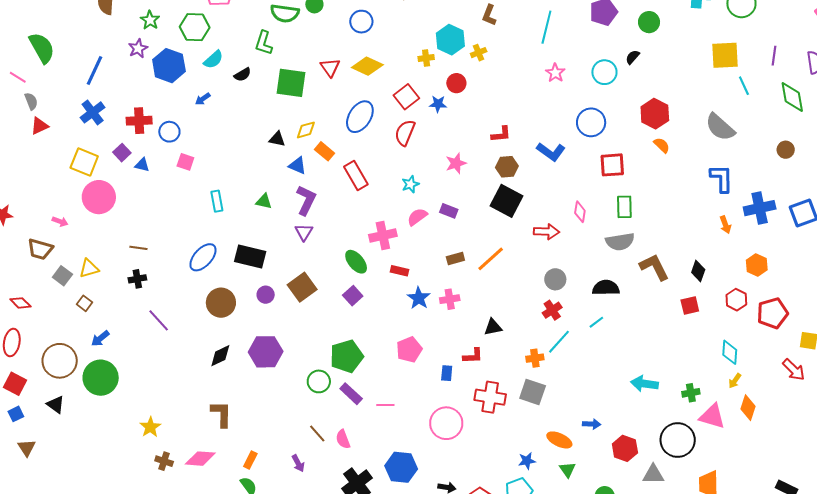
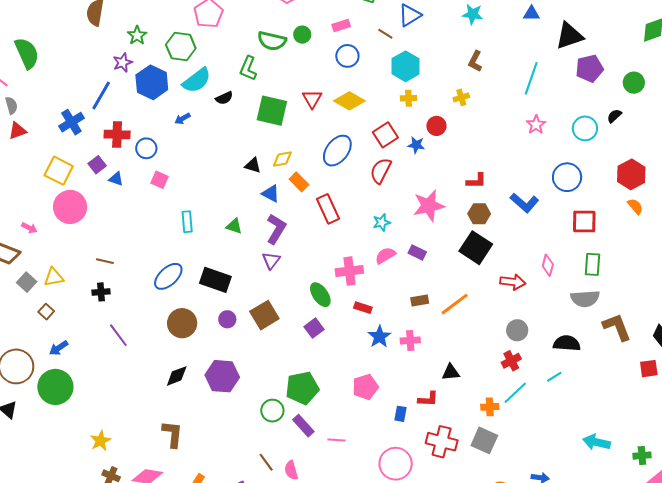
cyan hexagon: (450, 40) -> (406, 66), moved
cyan semicircle: (213, 60) -> (197, 80), size x1.4
blue line: (94, 70) -> (101, 95), moved
pink star: (456, 163) -> (429, 206), size x1.5

